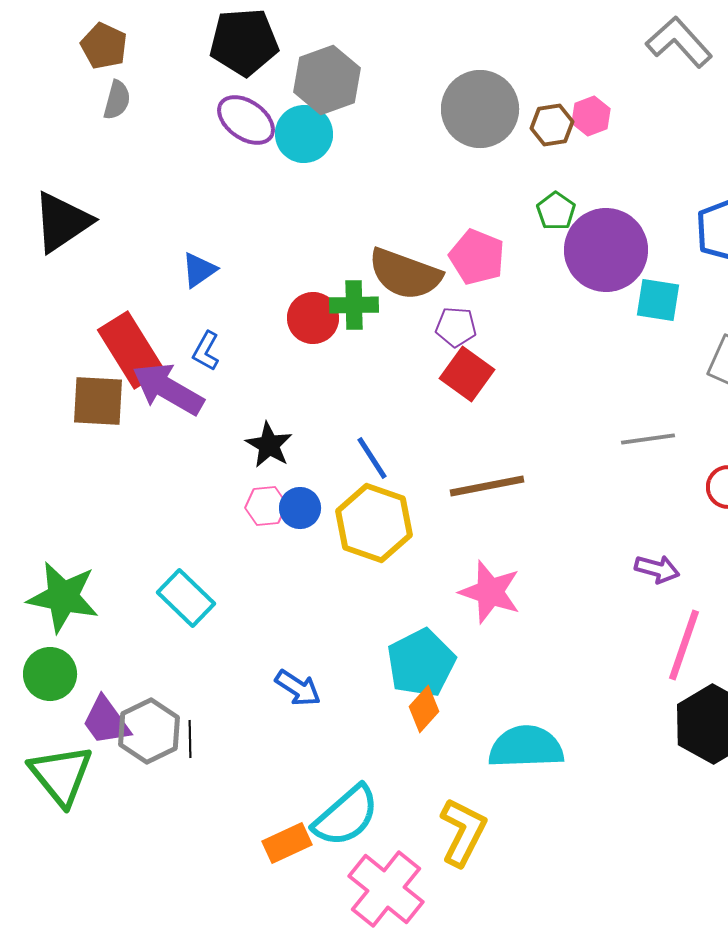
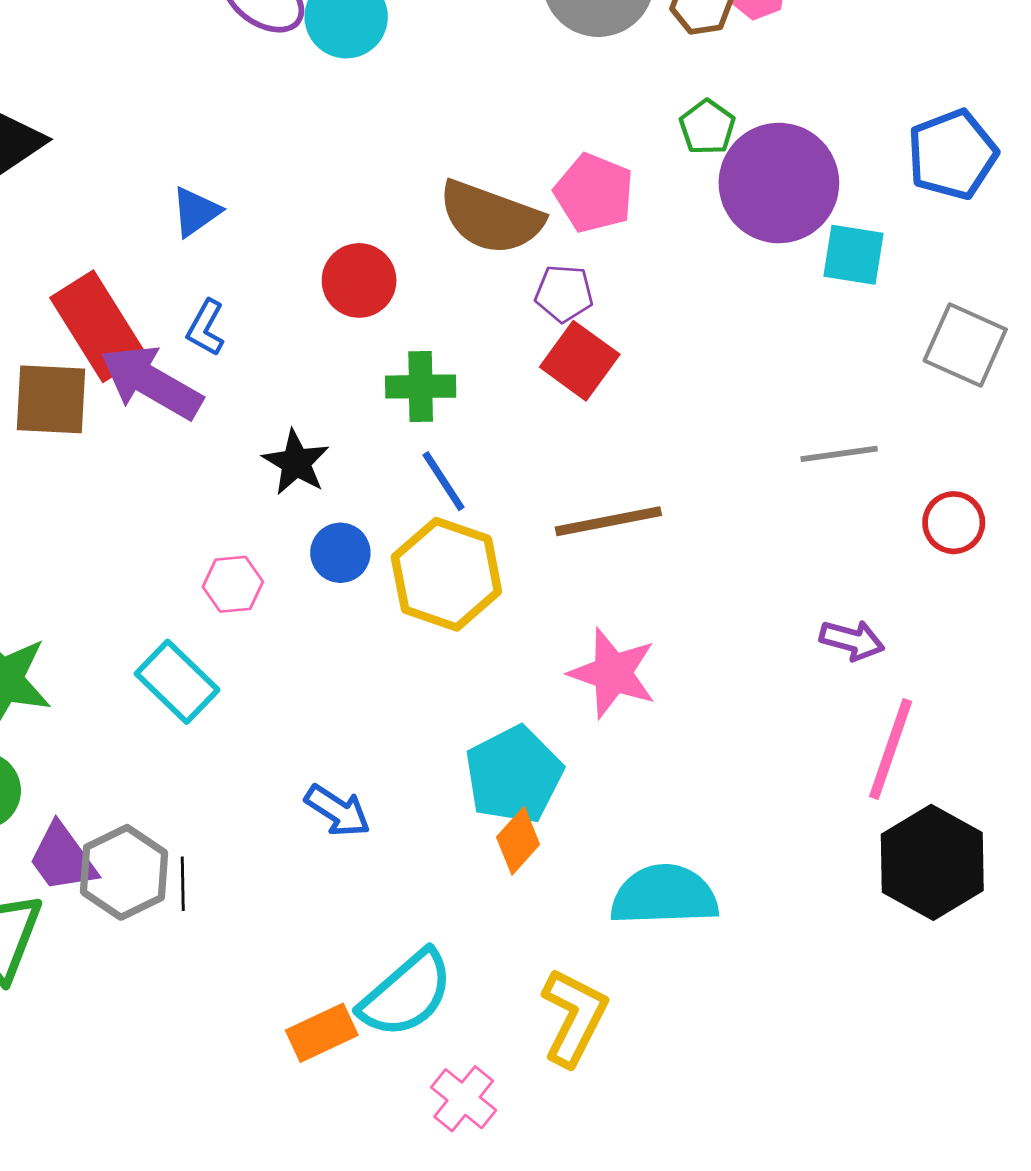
green cross: (354, 305) -> (421, 387), moved
pink hexagon: (266, 506) -> (233, 584), moved
pink cross: (386, 889) -> (464, 1099), size x0.6

